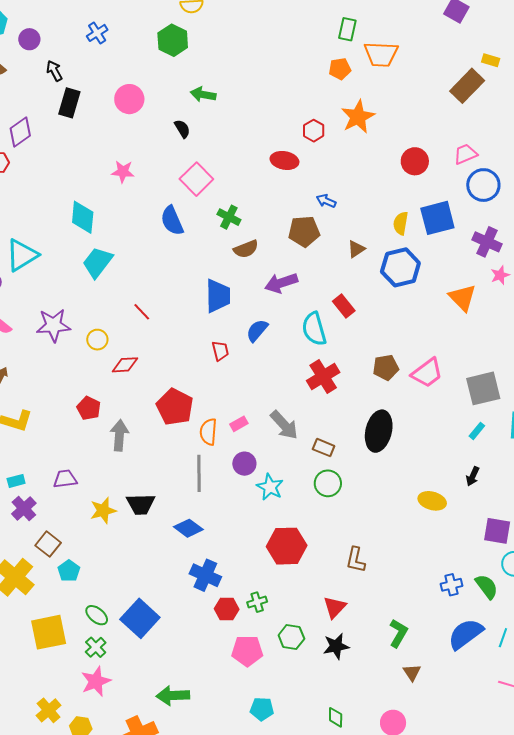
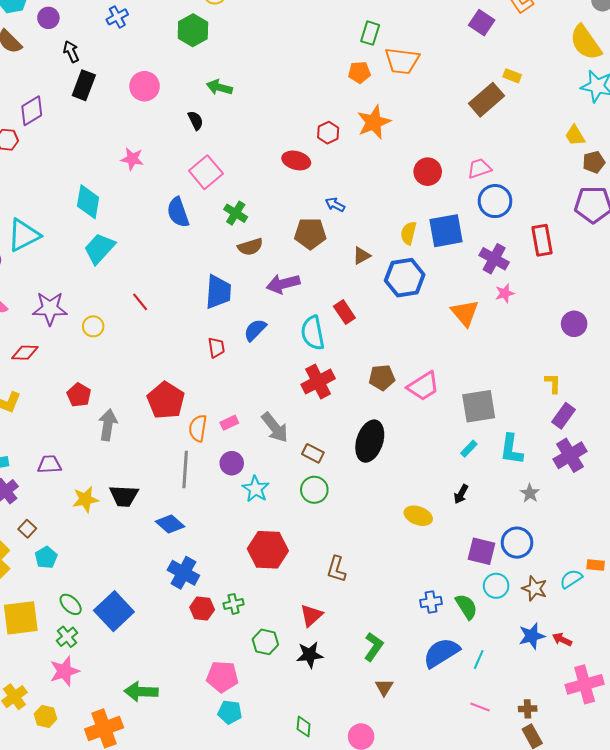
red diamond: (125, 365) -> (25, 353), moved
brown square: (48, 544) -> (27, 529), size x0.7
pink pentagon: (247, 651) -> (222, 677), moved

